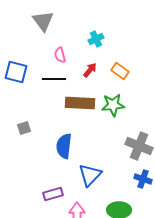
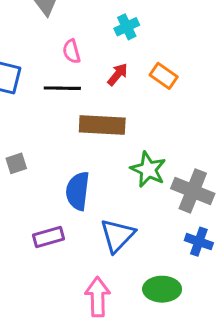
green star: (113, 105) -> (148, 169), moved, turned 30
purple rectangle: (53, 194) -> (49, 237), moved

